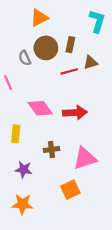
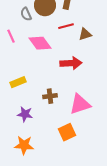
brown triangle: (90, 62) -> (85, 34), moved
pink diamond: (40, 108) -> (40, 43), moved
yellow rectangle: (16, 134) -> (18, 82), turned 63

